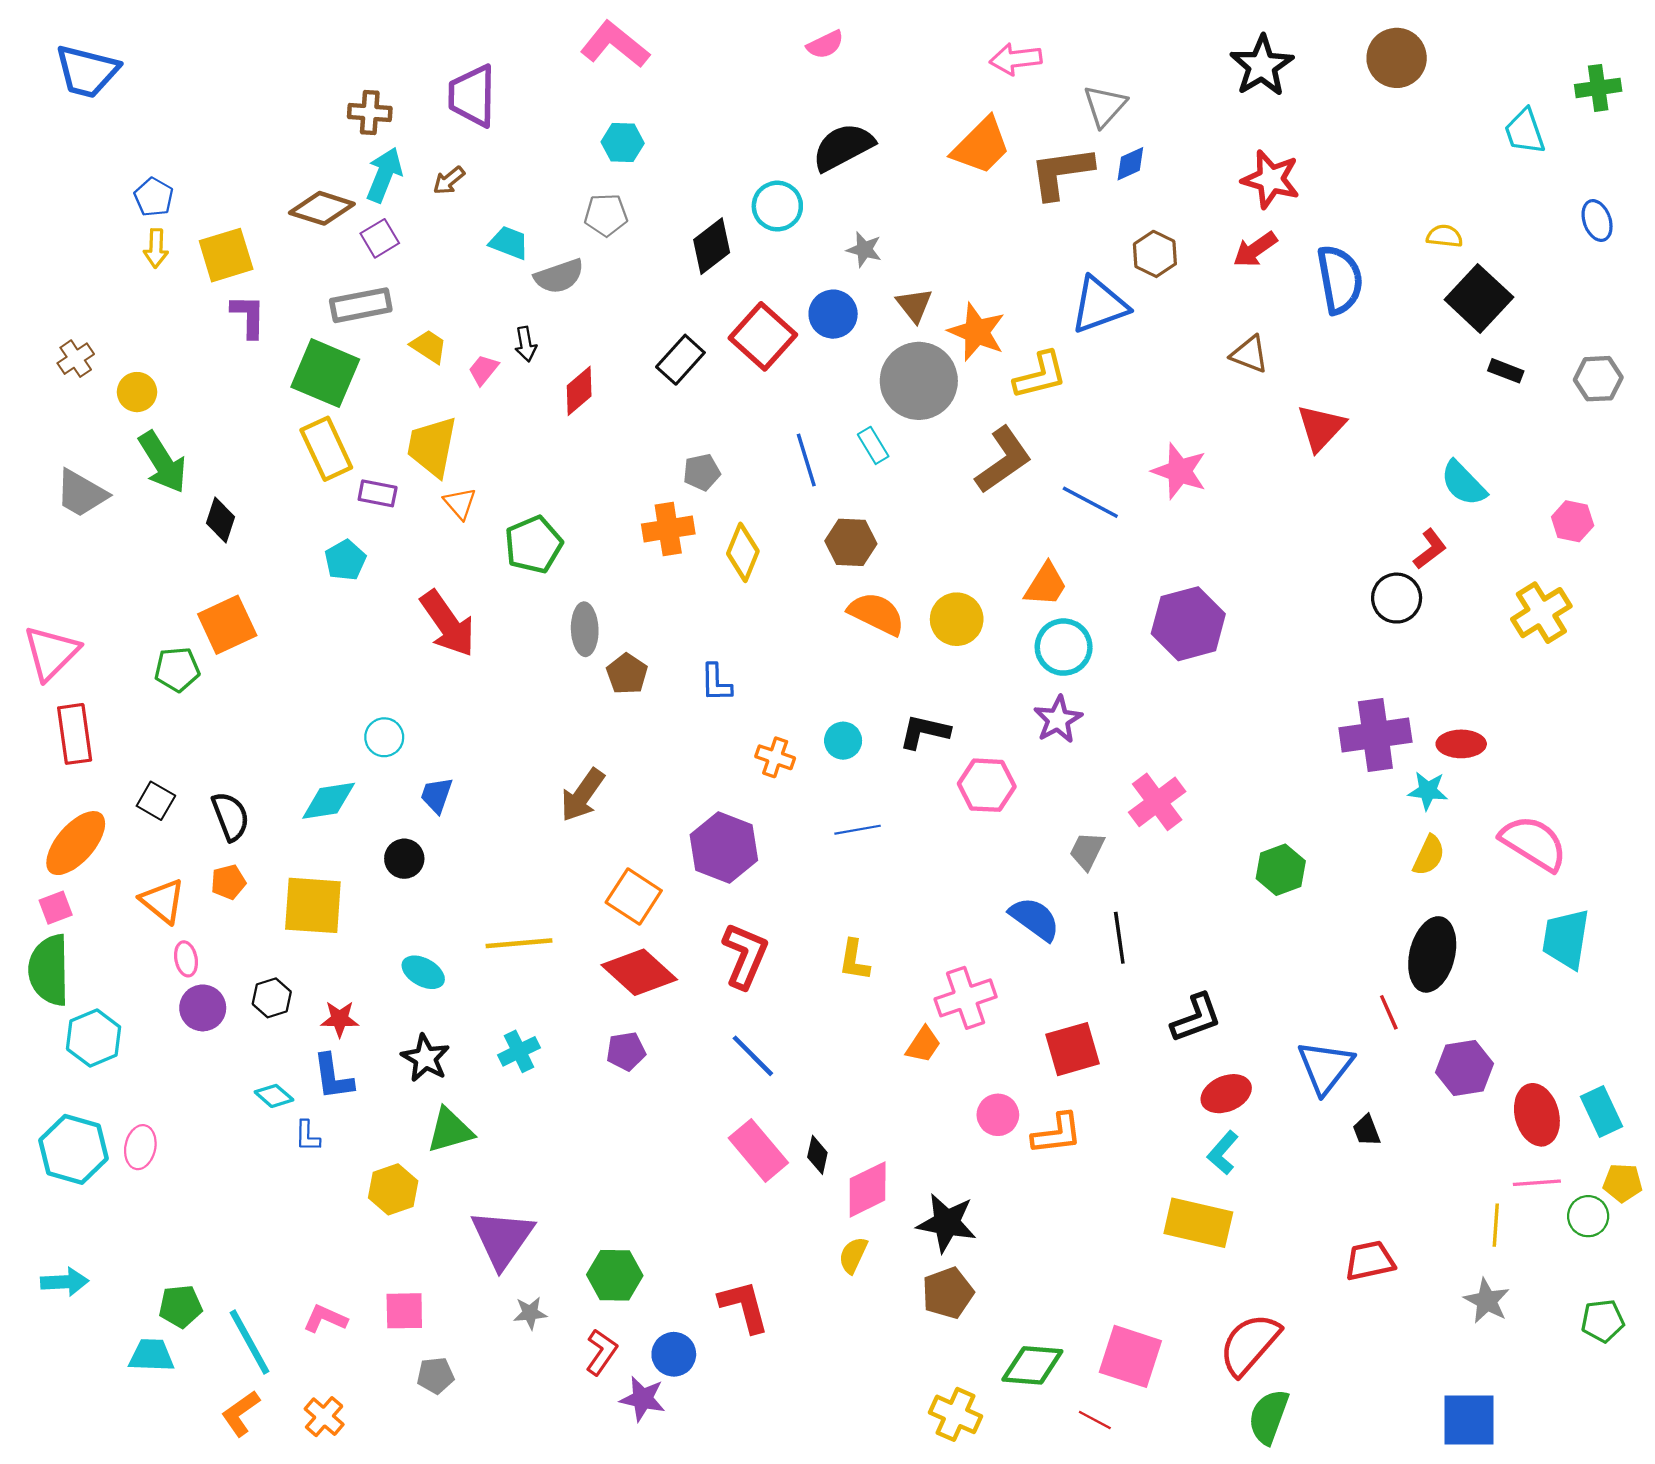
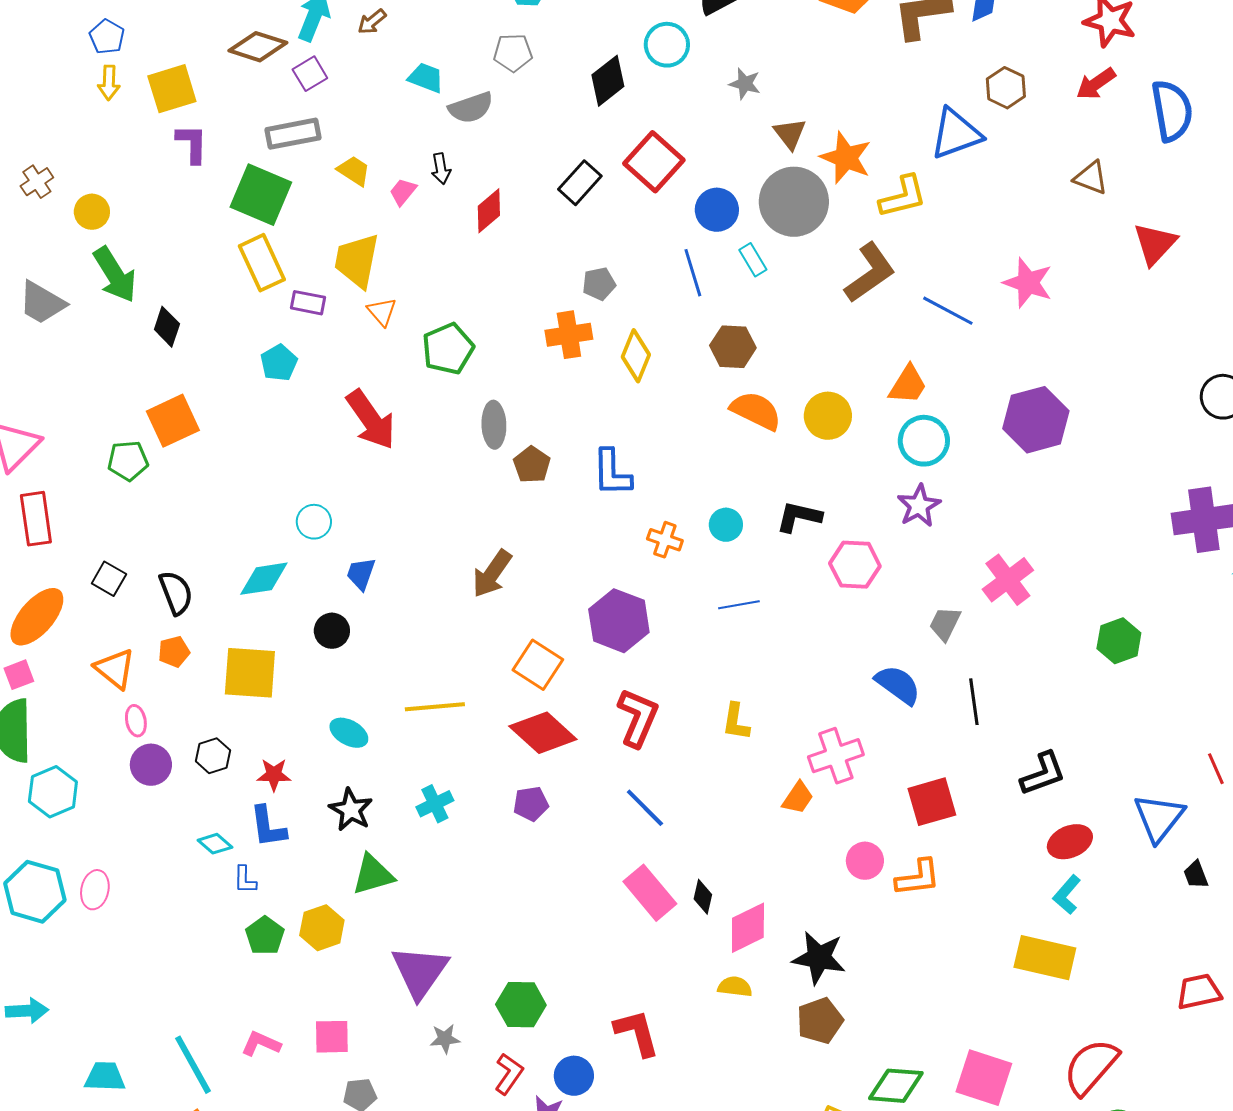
blue circle: (833, 314) -> (717, 210), moved
blue L-shape: (716, 683) -> (612, 473), size x1.4
yellow semicircle: (853, 1255) -> (735, 987), turned 72
green pentagon: (180, 1306) -> (265, 936), moved, turned -30

